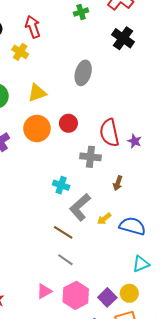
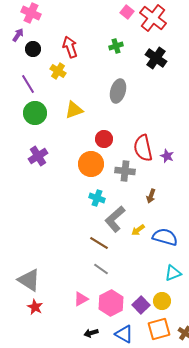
green cross: (81, 12) -> (116, 46), moved
orange circle: (37, 129) -> (91, 164), moved

